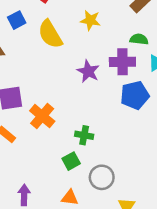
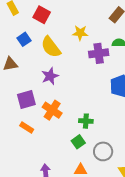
purple cross: (122, 62) -> (99, 53), moved
purple star: (88, 71) -> (50, 76), moved, turned 30

